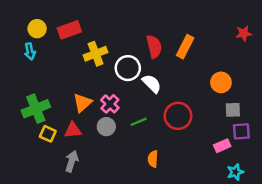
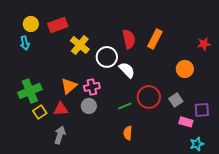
red star: (244, 33) -> (204, 44), moved
yellow cross: (96, 54) -> (80, 45), turned -30
pink cross: (110, 104) -> (92, 87), turned 35
gray square: (233, 110) -> (176, 100), moved, turned -32
green line: (139, 122) -> (125, 106), moved
yellow square: (48, 134) -> (40, 112), turned 32
pink rectangle: (222, 146) -> (186, 122), turned 40

